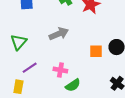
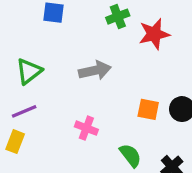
purple line: (30, 68) -> (24, 111), moved
green semicircle: (73, 85) -> (130, 155), moved, turned -105

